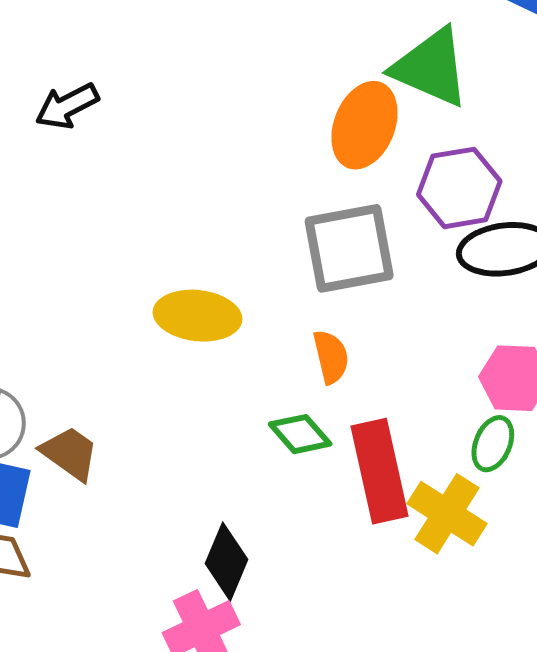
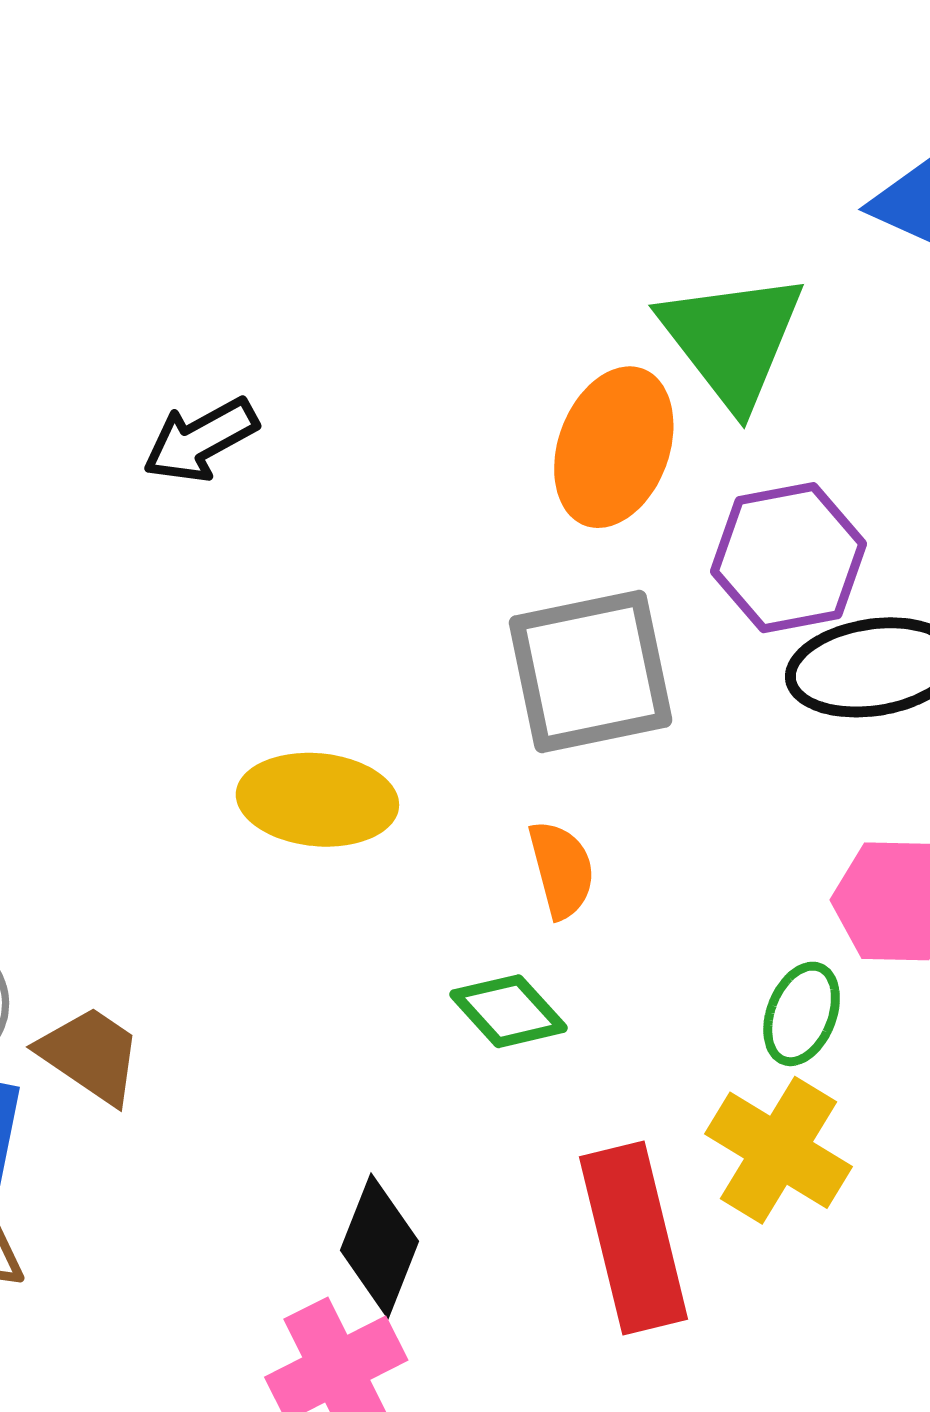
green triangle: (431, 67) -> (732, 339), turned 30
black arrow: (67, 106) -> (200, 440), moved
green ellipse: (493, 444) -> (802, 1014), moved
red rectangle: (380, 471) -> (633, 1238), moved

